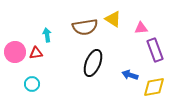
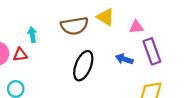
blue arrow: (130, 75) -> (124, 59), moved

